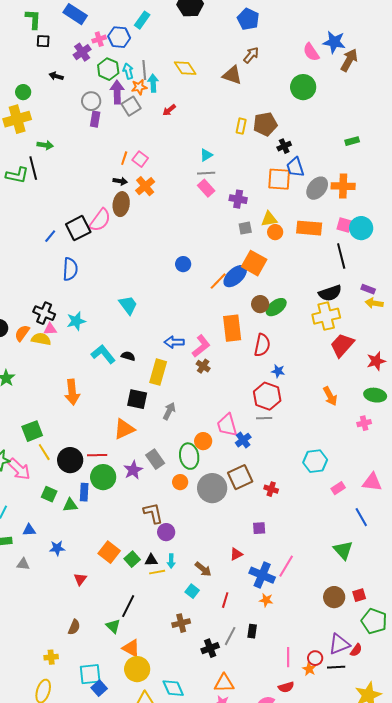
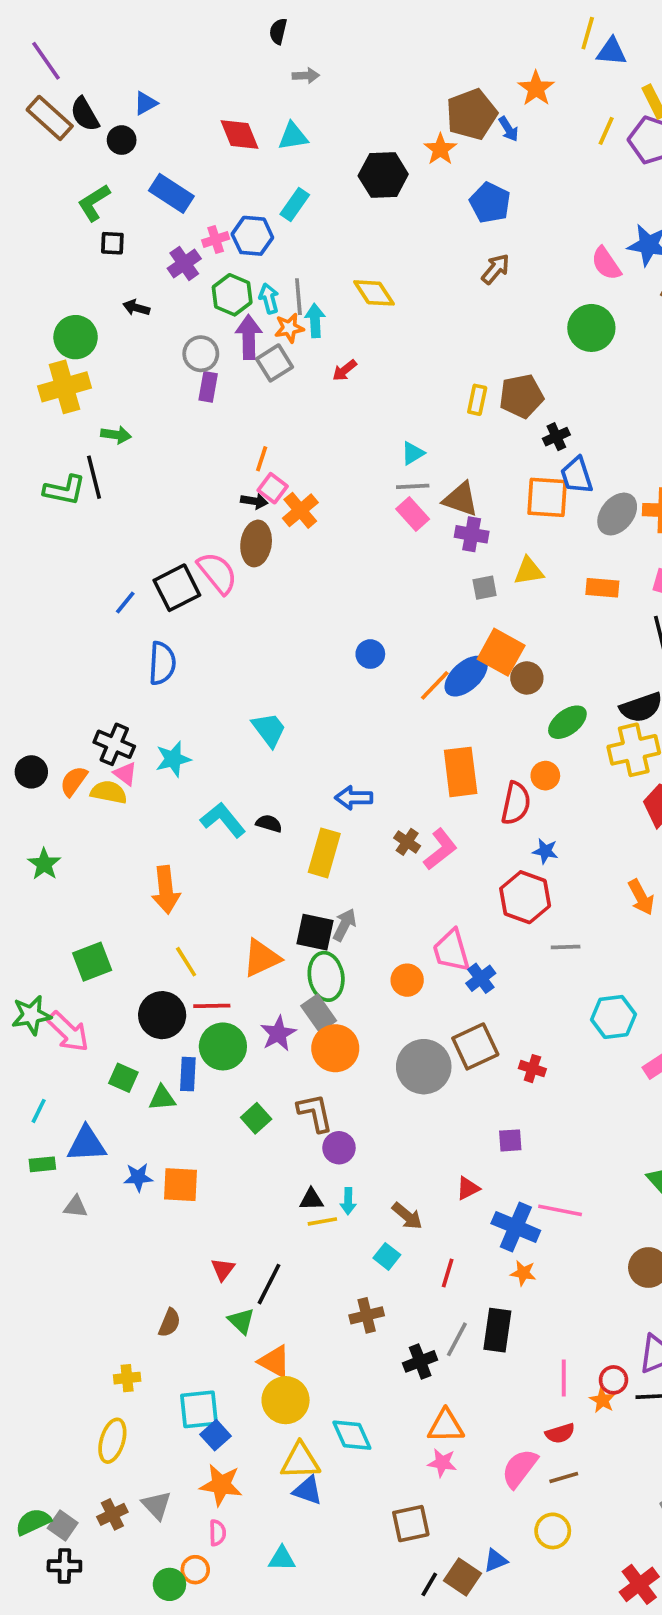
green L-shape: (33, 19) -> (94, 203), turned -125
brown triangle: (232, 75) -> (461, 499), moved
green circle: (23, 92) -> (76, 337), size x1.5
pink square: (140, 159) -> (273, 488), moved
pink semicircle: (100, 220) -> (217, 573), turned -75
orange rectangle: (309, 228) -> (602, 588), size x0.7
orange circle: (275, 232) -> (545, 776), moved
brown circle: (260, 304) -> (527, 678), moved
green ellipse: (276, 307) -> (567, 722), moved
pink triangle: (50, 329) -> (125, 774), turned 40
pink L-shape: (201, 346) -> (440, 849), moved
black square: (137, 399) -> (315, 932), moved
gray line: (264, 418) -> (566, 947), moved
yellow line: (44, 452) -> (186, 962), moved
green ellipse: (189, 456) -> (326, 976), moved
orange circle: (180, 482) -> (335, 1048), moved, size x1.6
blue triangle: (29, 530) -> (87, 1144), size x1.6
orange square: (109, 552) -> (181, 1185), moved, turned -35
green square: (132, 559) -> (256, 1118), moved
pink line: (286, 566) -> (560, 1210), turned 70
red triangle: (80, 579) -> (223, 1269), moved
black rectangle: (252, 631) -> (497, 1330), size x1.6

